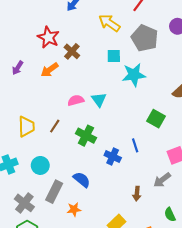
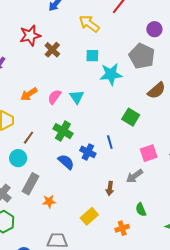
red star: (48, 37) -> (30, 35), turned 30
gray pentagon: (145, 38) -> (142, 56), moved
orange arrow: (50, 70) -> (29, 94), moved
pink semicircle: (76, 100) -> (54, 97), turned -42
brown line: (55, 126) -> (29, 138), moved
blue semicircle: (82, 180) -> (66, 162), moved

